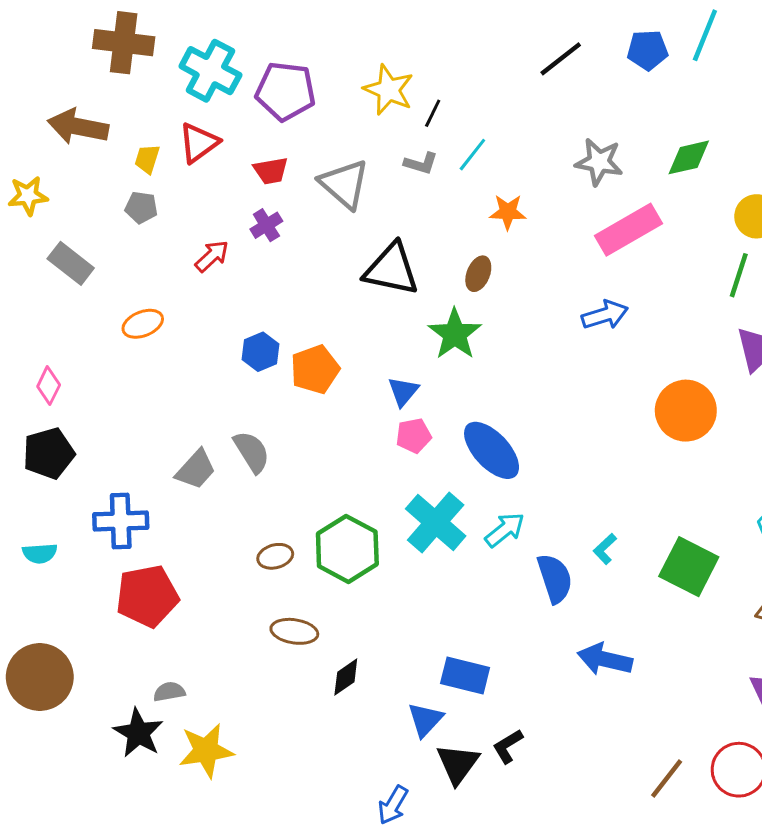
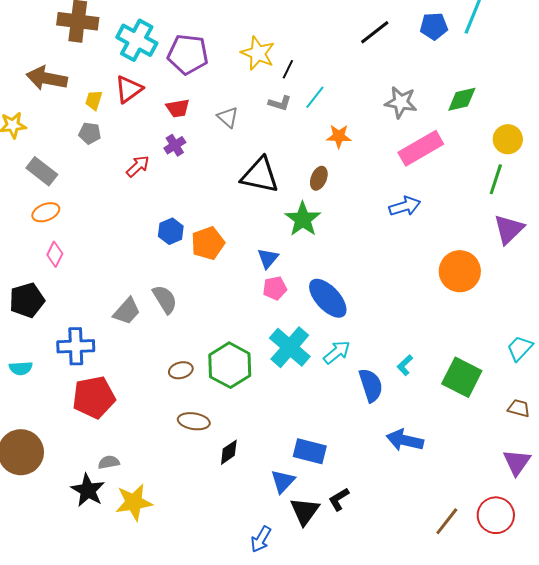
gray triangle: (344, 184) -> (228, 117), size x0.6
orange ellipse: (143, 324) -> (46, 212), moved
pink diamond: (49, 386) -> (55, 254), moved

